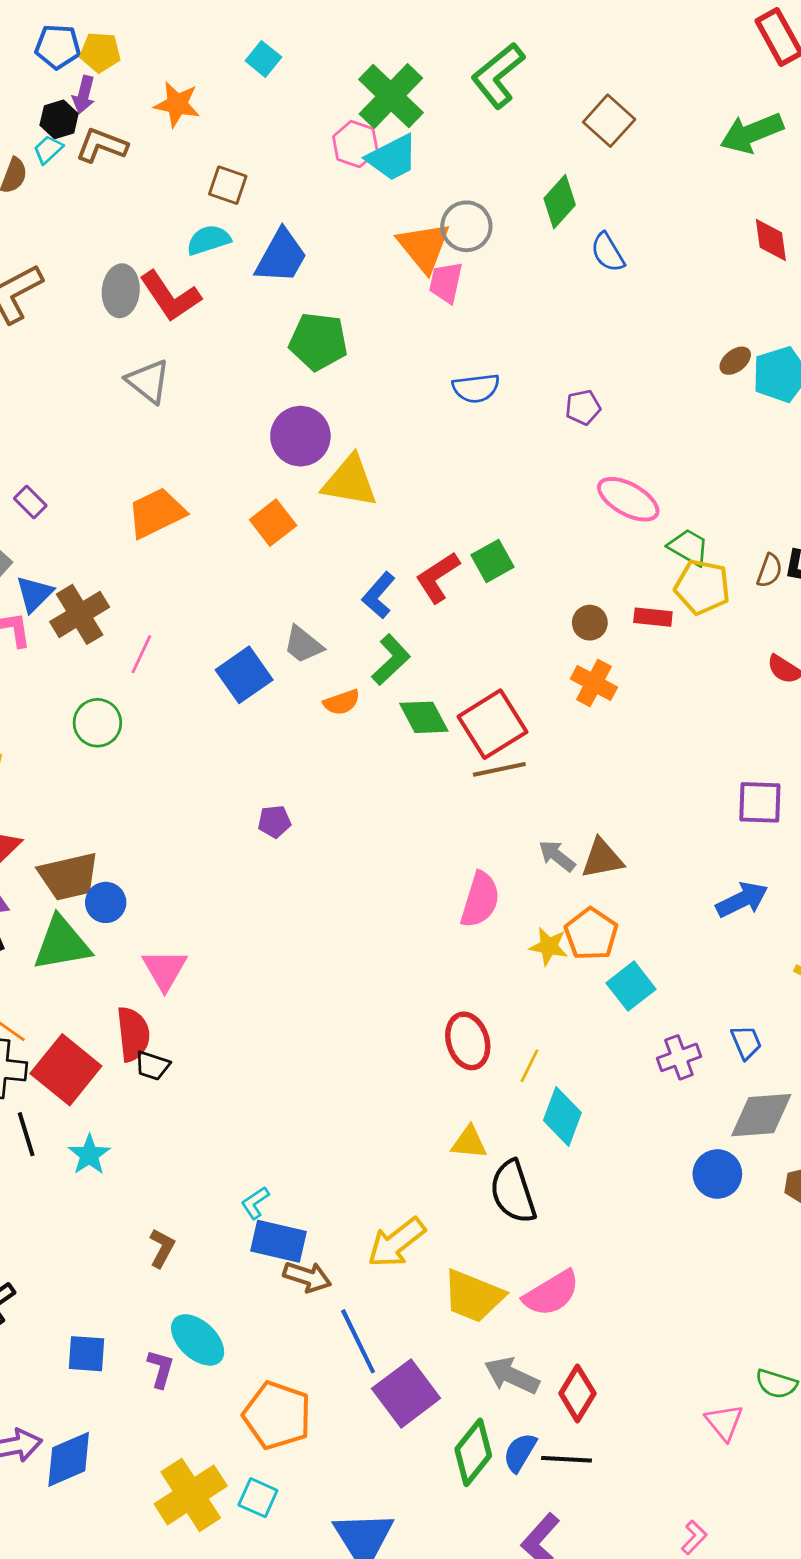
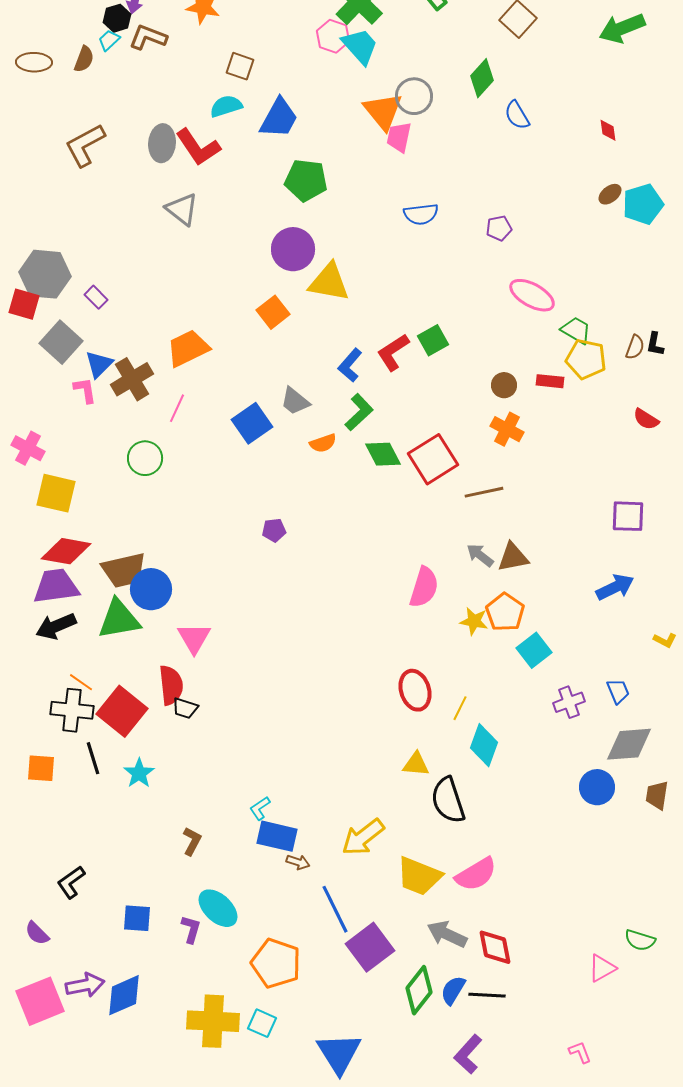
cyan trapezoid: (392, 158) -> (360, 46), turned -105
red diamond: (771, 240) -> (608, 130), moved, size x0.7
orange trapezoid: (156, 513) -> (188, 348), moved
brown line: (499, 769) -> (484, 492), moved
blue circle: (106, 902) -> (151, 589), size x1.4
brown arrow: (307, 1277) -> (298, 862), size x0.7
red diamond: (577, 1393) -> (495, 947), turned -42
pink triangle: (724, 1422) -> (602, 968), turned 40
yellow cross: (191, 1495) -> (213, 1021), turned 36
pink L-shape: (694, 1537) -> (580, 1052), turned -65

